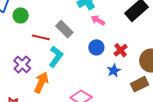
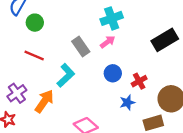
pink arrow: (98, 20) -> (108, 42), moved, turned 104
red line: (41, 37) -> (34, 56), moved
purple cross: (22, 64) -> (17, 93), moved

